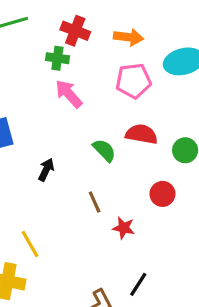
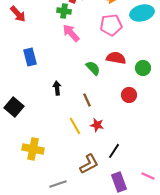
black arrow: (46, 170) -> (57, 88), moved, turned -32
red star: (124, 228) -> (97, 125), moved
yellow line: (30, 244) -> (75, 126), moved

